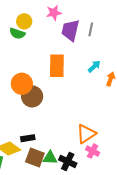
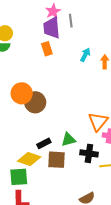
pink star: (54, 13) -> (53, 11), moved
orange rectangle: (57, 66) -> (47, 49), moved, size x0.6
green triangle: (50, 158) -> (69, 139), moved

